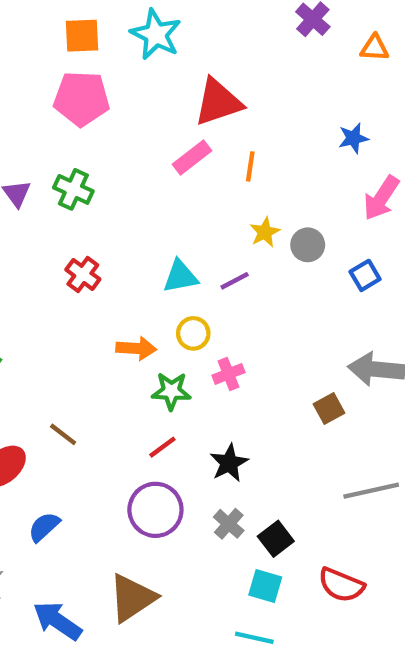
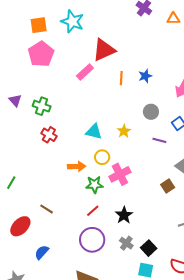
pink pentagon: (82, 99) -> (41, 54), turned -30
blue star: (353, 138) -> (145, 76), moved
pink rectangle: (192, 157) -> (85, 72), moved
green cross: (73, 189) -> (42, 106), moved
yellow star: (265, 232) -> (124, 131), moved
cyan triangle: (180, 276) -> (94, 132), turned 30
purple line: (235, 281) -> (159, 140), moved, turned 48
pink cross: (228, 374) -> (120, 174), size x1.5

